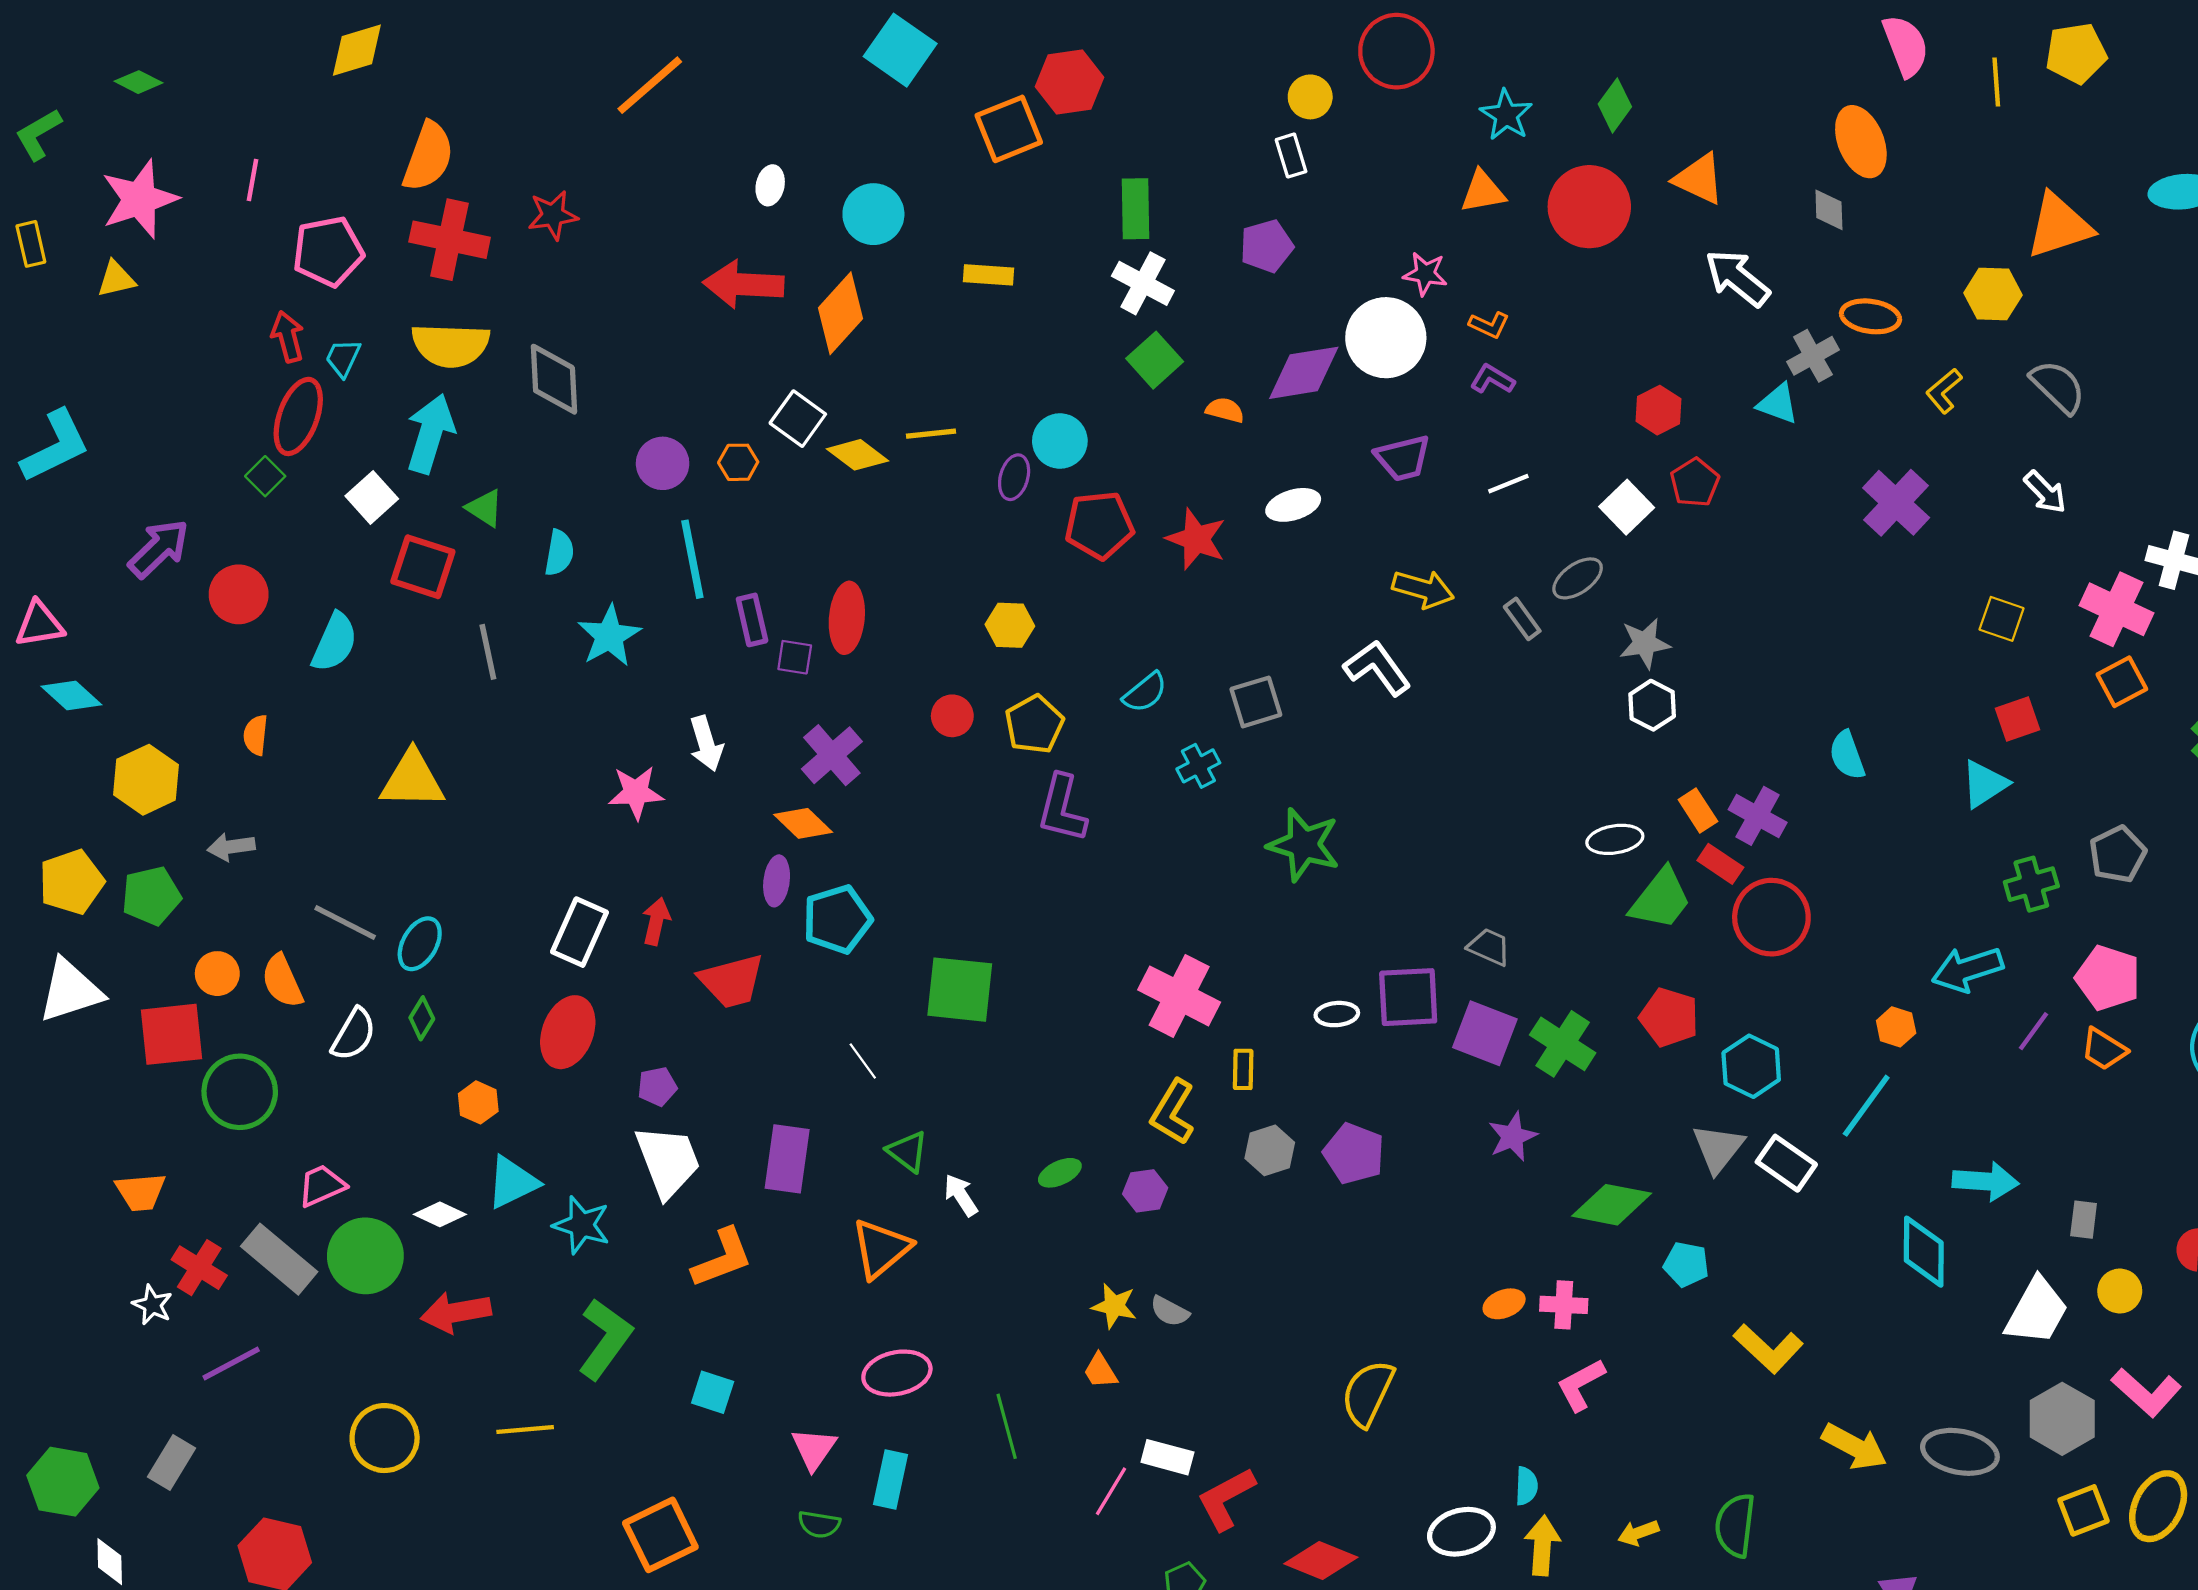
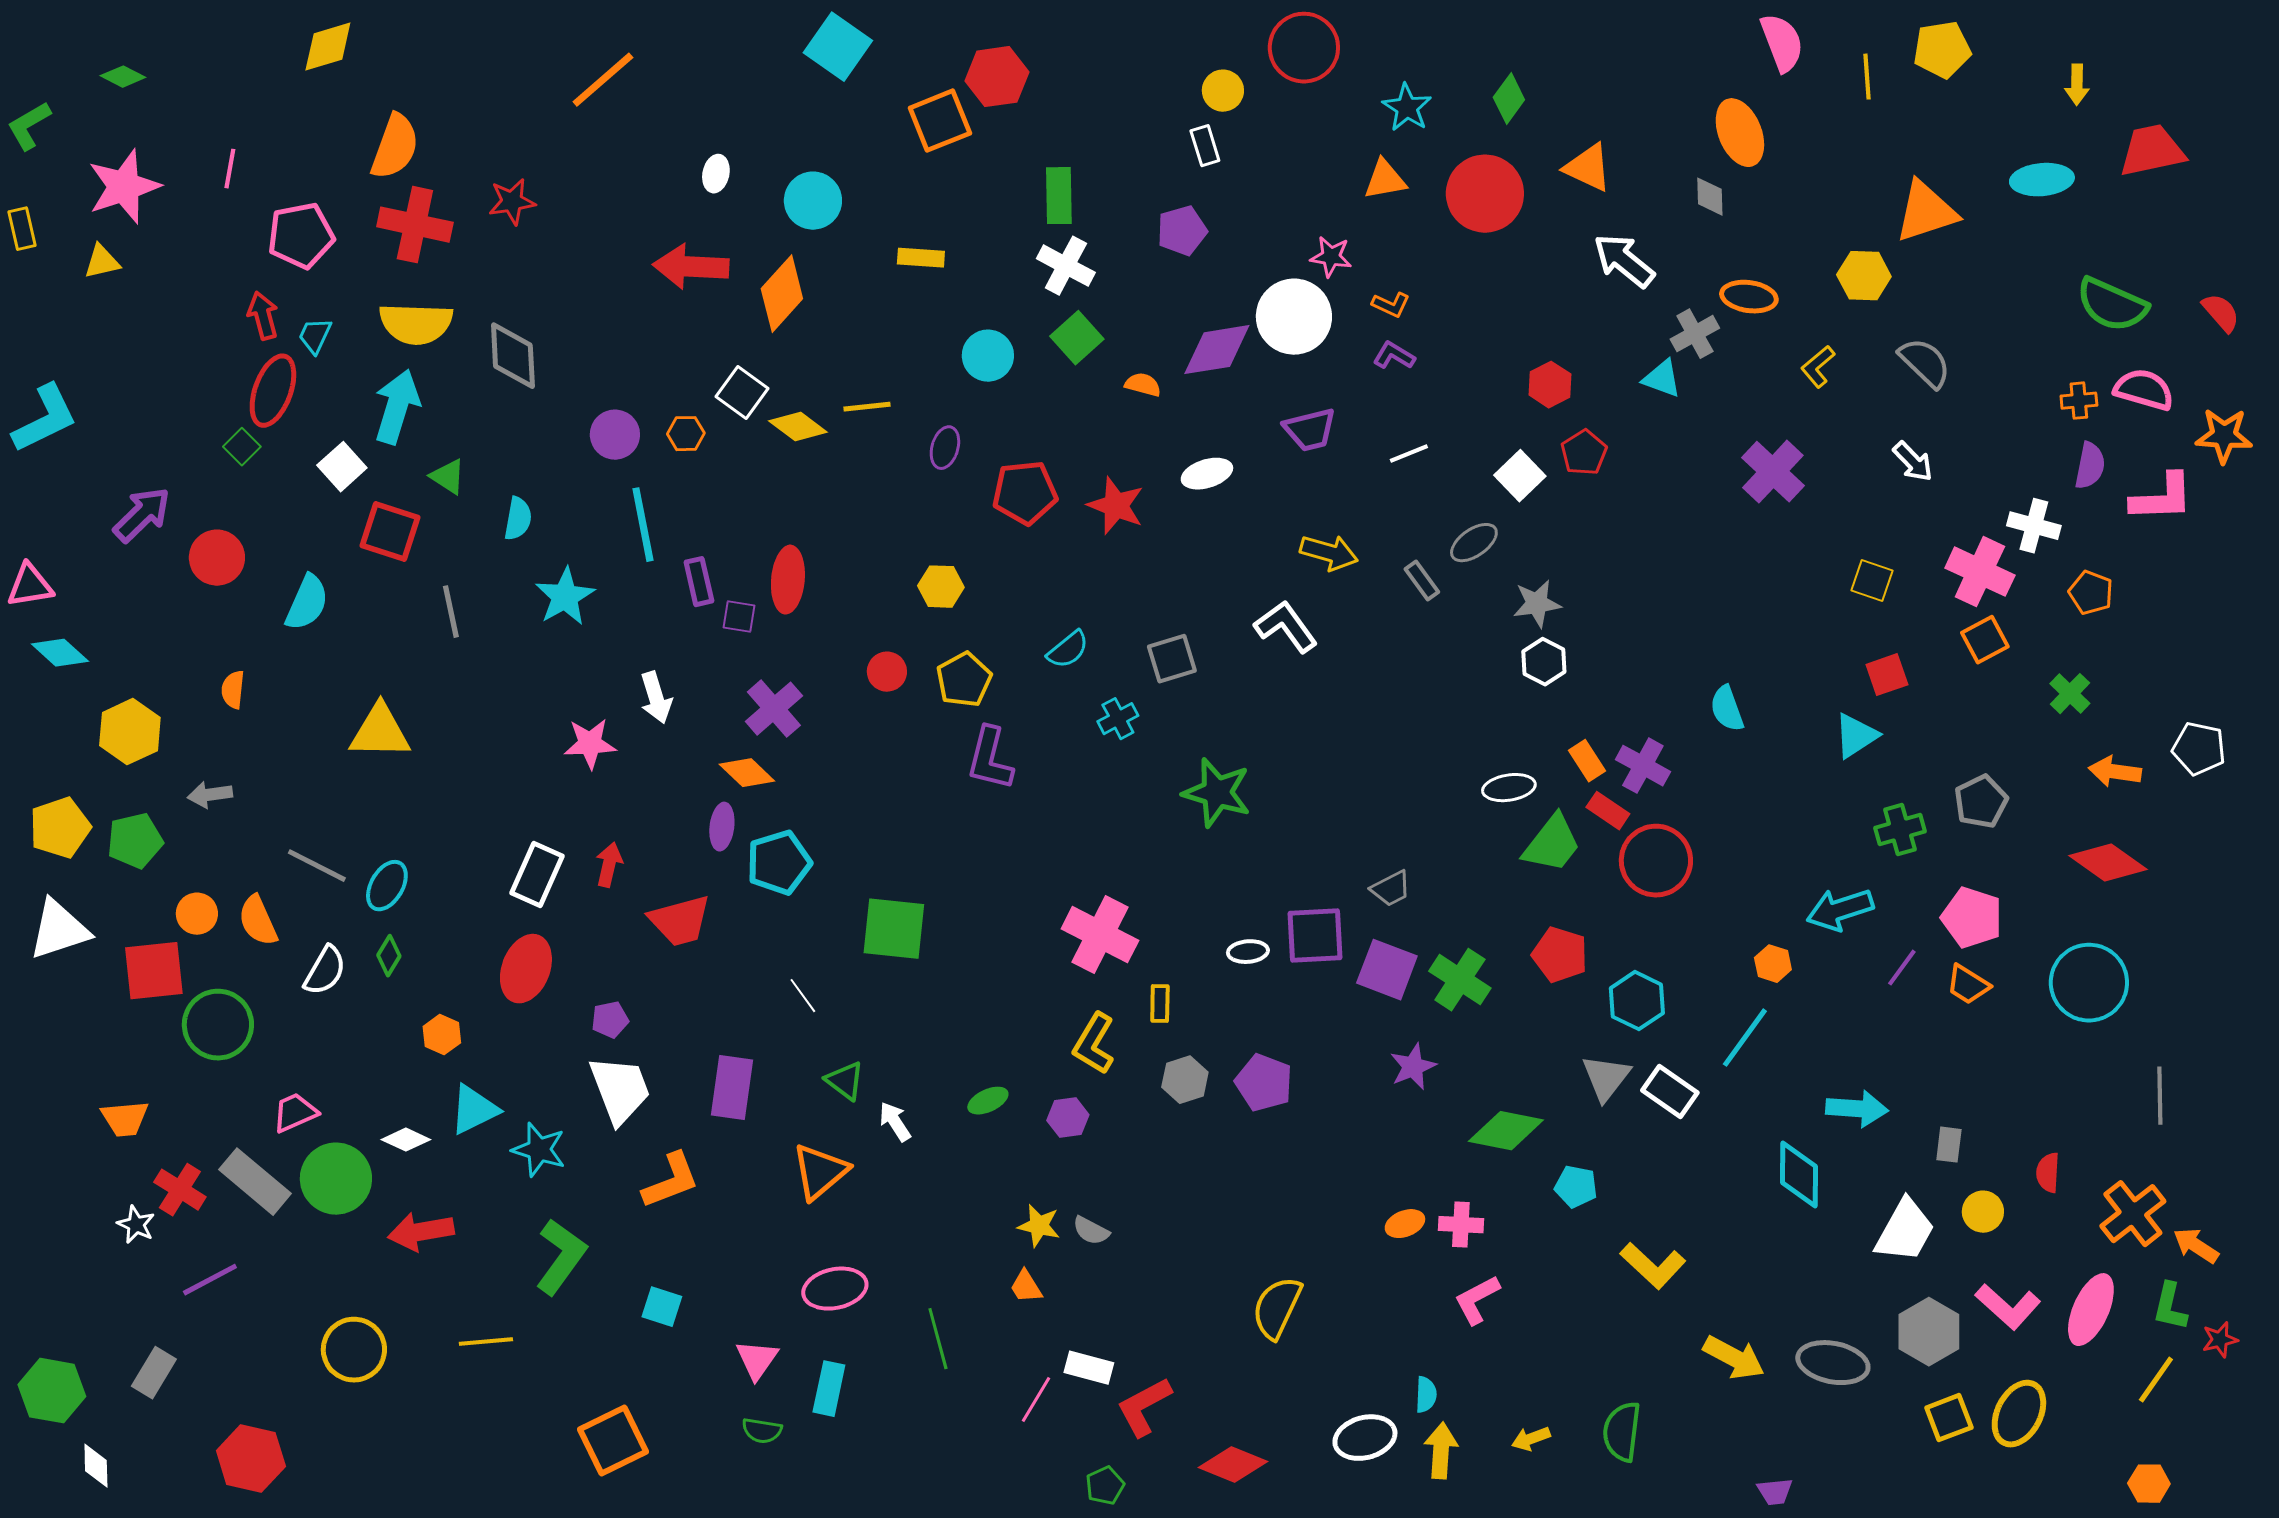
cyan circle: (1060, 441) -> (988, 356), moved
gray trapezoid: (1489, 947) -> (1391, 889), turned 129

